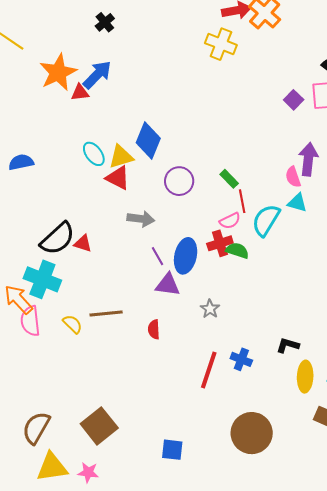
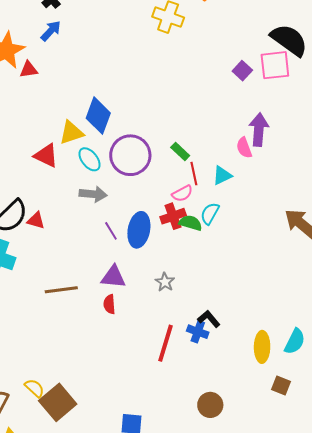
blue arrow: (97, 75) -> (51, 31), moved, size x0.7
cyan ellipse: (94, 154) -> (90, 159), moved
red triangle: (118, 178) -> (46, 156), moved
purple circle: (179, 181) -> (130, 155), size x1.4
cyan triangle: (297, 203) -> (222, 175), moved, turned -40
cyan semicircle: (266, 220) -> (210, 213), moved, size x0.7
purple triangle: (168, 285) -> (113, 277), moved
yellow semicircle: (72, 324) -> (35, 388), moved
black L-shape: (288, 345) -> (209, 319), moved, turned 35
brown circle: (252, 433) -> (210, 405), size x0.6

